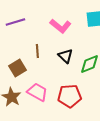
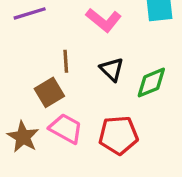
brown square: (17, 68) -> (49, 92), moved

